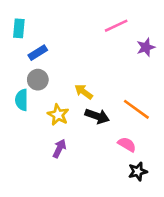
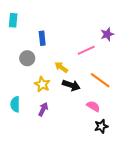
pink line: (116, 26) -> (86, 50), moved
blue rectangle: (38, 53) -> (42, 38), moved, turned -64
cyan semicircle: (22, 100) -> (15, 104), moved

